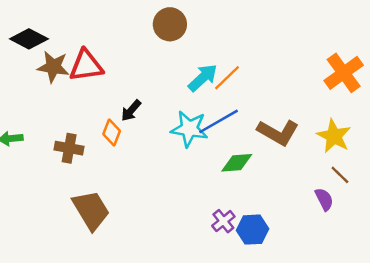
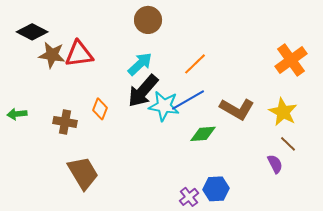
cyan arrow: (203, 78) -> (140, 64), moved
black arrow: (131, 111) -> (143, 91), moved, size x1.8
purple cross: (223, 221) -> (189, 197), moved

